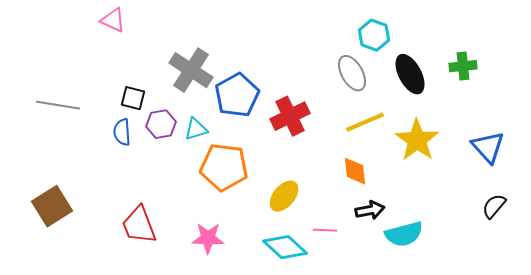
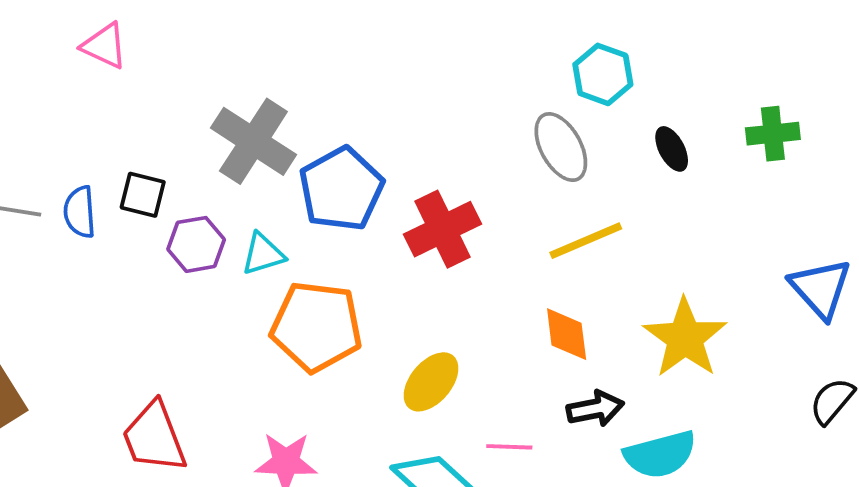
black ellipse: (410, 74) -> (672, 149), size x0.6
blue semicircle: (122, 132) -> (80, 212), moved
yellow star: (417, 140) -> (685, 338), moved

